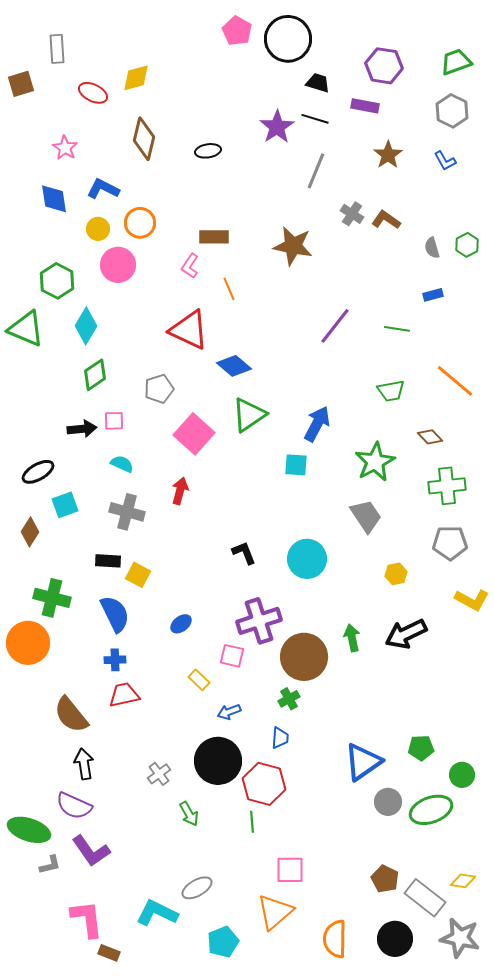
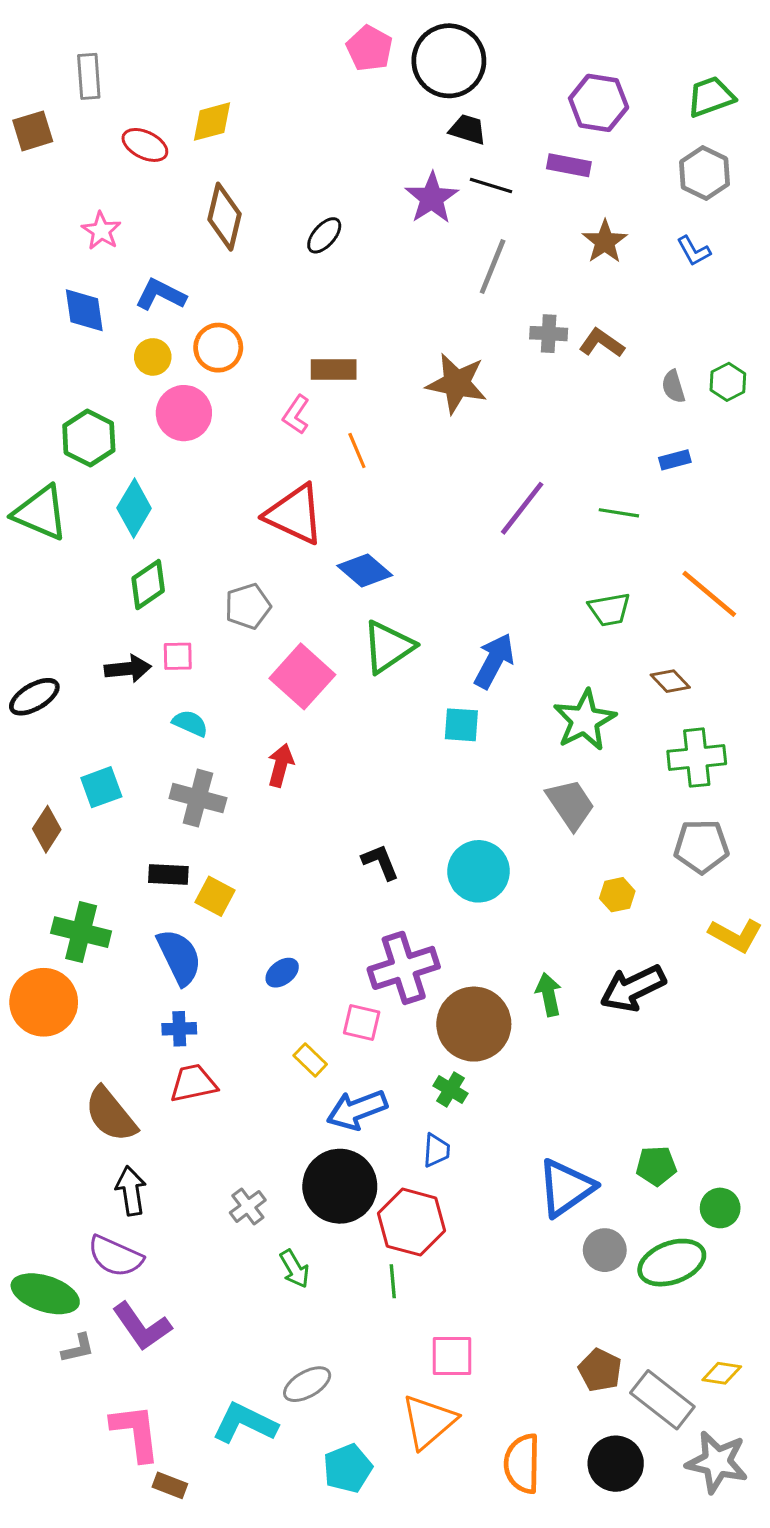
black trapezoid: (318, 83) -> (468, 129), moved
black ellipse: (208, 151) -> (324, 235), turned -40
gray cross: (352, 214) -> (549, 334), turned -30
black ellipse: (38, 472) -> (34, 697), moved
green cross: (289, 699) -> (450, 1090), turned -30
blue arrow: (229, 712) -> (357, 1110), size x1.6

